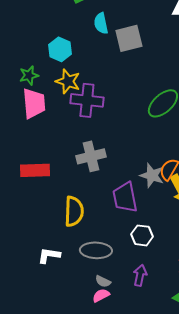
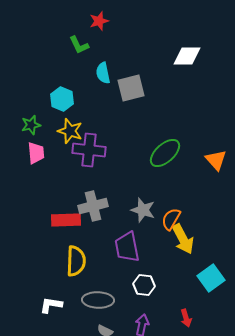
pink trapezoid: (34, 103) -> (36, 153), size x0.7
red rectangle: (35, 170) -> (66, 220), moved
gray star: (152, 175) -> (143, 210), moved

